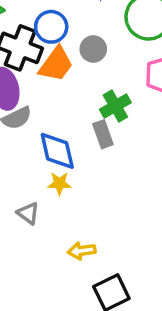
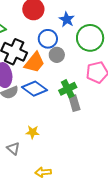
blue circle: (51, 27) -> (48, 39), moved
gray rectangle: (103, 134) -> (74, 103), moved
blue diamond: (57, 151) -> (35, 89), moved, turned -45

